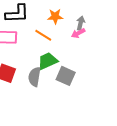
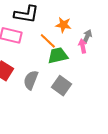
pink arrow: (78, 33) -> (83, 46), turned 96
green trapezoid: (48, 61) -> (58, 56), moved

